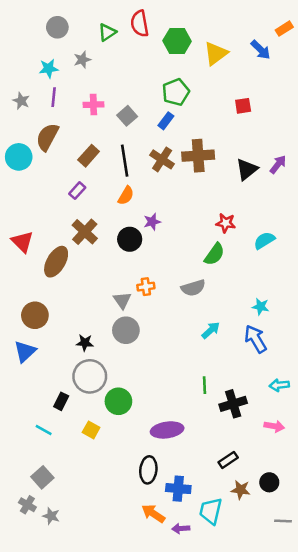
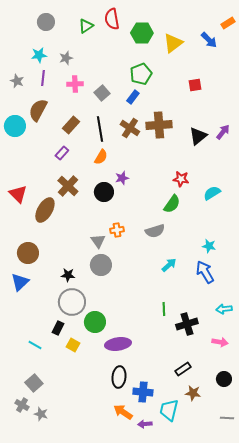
gray star: (82, 60) -> (66, 58), moved
black rectangle: (61, 401) -> (58, 328), moved
purple ellipse: (167, 430) -> (118, 344), moved
black circle: (269, 482) -> (224, 379), moved

